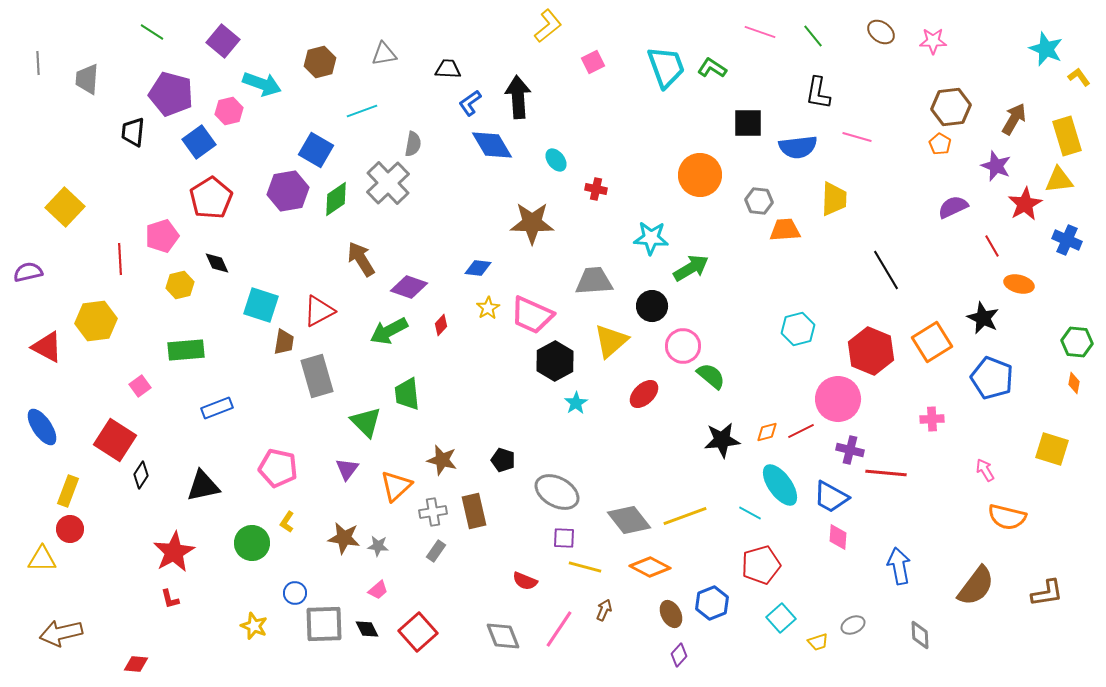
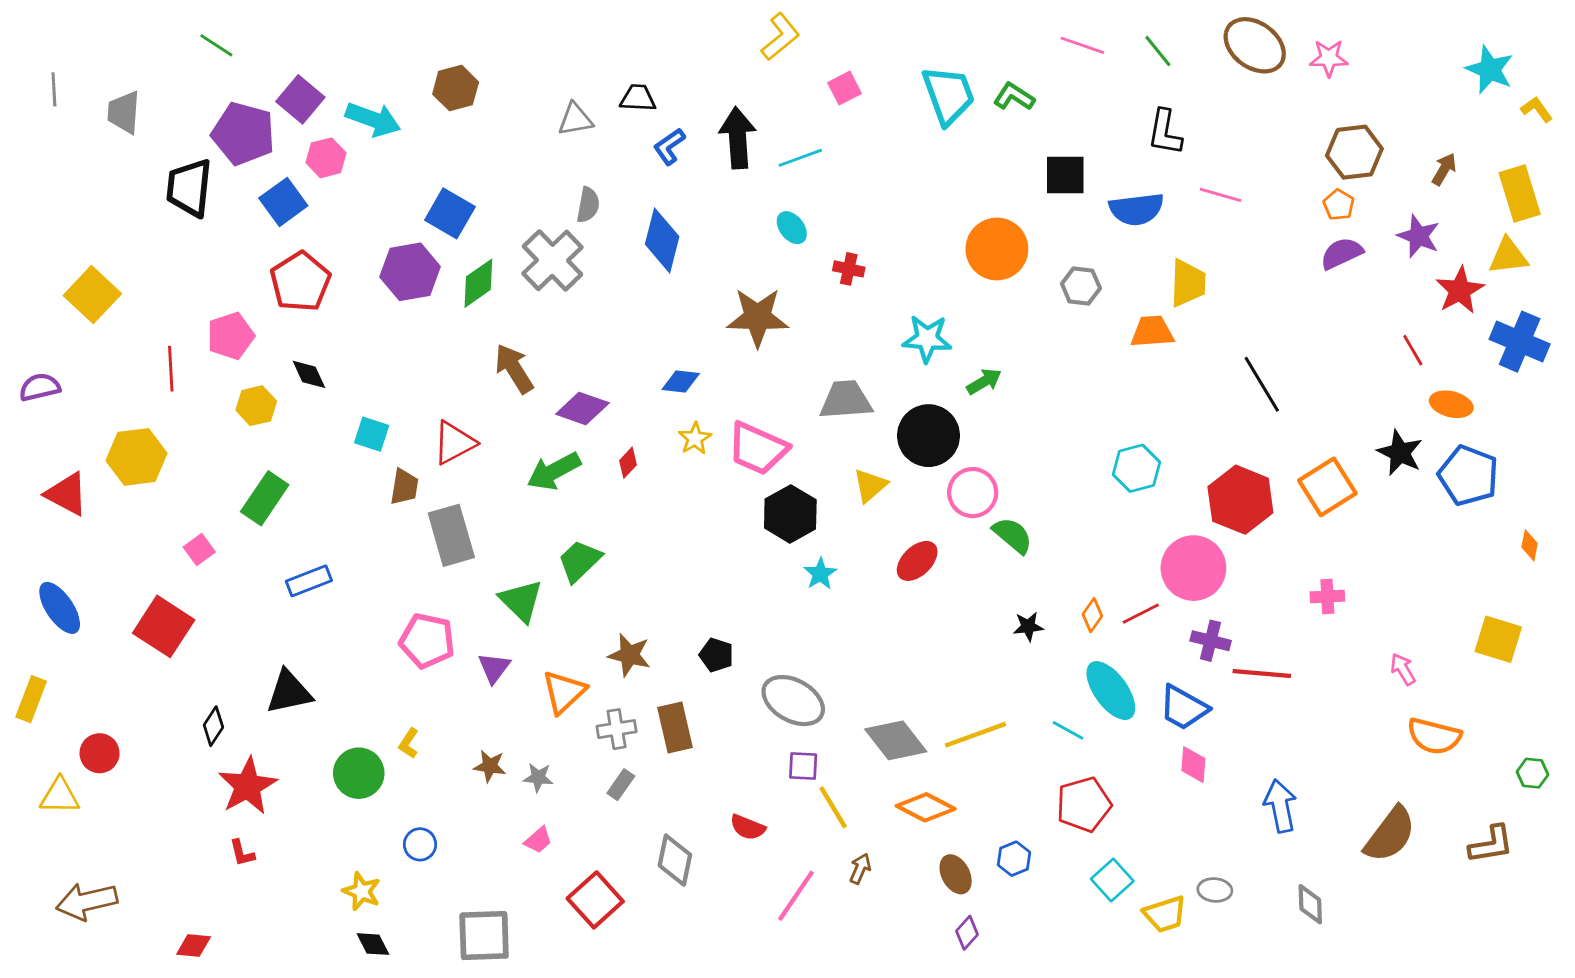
brown ellipse: (881, 32) -> (1255, 45), size x1.6
purple square: (223, 41) -> (300, 99), moved
gray triangle: (384, 54) -> (575, 119), moved
cyan line: (362, 111) -> (800, 158), moved
brown arrow: (1014, 119) -> (1444, 169), size x0.7
black trapezoid: (133, 132) -> (189, 188), size x1.4
blue diamond: (492, 145) -> (662, 240), moved, turned 45
purple semicircle: (953, 207) -> (1342, 253), moved
orange trapezoid: (785, 230) -> (1152, 332), moved
blue cross: (1067, 240) -> (1520, 342), size x1.4
green arrow: (691, 268) -> (984, 381), size x0.7
cyan square: (261, 305) -> (372, 434), size x0.7
black circle: (652, 306) -> (929, 436), size x1.4
yellow triangle: (611, 341) -> (870, 485), size x0.7
green hexagon: (1077, 342) -> (1532, 773), moved, size x0.7
green rectangle: (186, 350) -> (265, 498), turned -51
blue pentagon: (992, 378) -> (1468, 475), moved
green trapezoid: (407, 394) -> (580, 561), turned 52
orange diamond: (767, 432) -> (1092, 615), turned -40
black star: (722, 440) -> (1028, 626), size x0.6
pink pentagon: (278, 468) -> (427, 641), moved
black diamond: (141, 475) -> (213, 726), moved
yellow rectangle: (68, 491) -> (31, 699), moved
brown star: (344, 538) -> (490, 766), size x0.7
yellow line: (585, 567) -> (833, 807), turned 44
blue hexagon: (712, 603) -> (1014, 859), size x0.7
gray square: (324, 624) -> (484, 936), moved
gray ellipse: (853, 625) -> (1215, 890), turned 30
black diamond: (367, 629) -> (373, 944), moved
gray diamond: (503, 636) -> (675, 860), moved, turned 33
yellow trapezoid: (818, 642) -> (1165, 914), size x1.5

